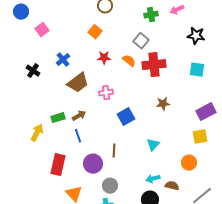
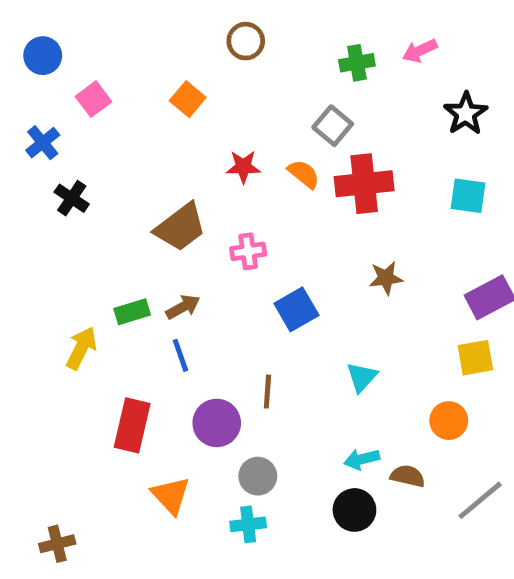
orange square: (95, 32) -> (188, 99), moved
black star: (196, 36) -> (466, 114), turned 30
blue cross: (63, 60) -> (43, 143), moved

